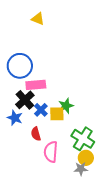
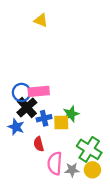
blue circle: (20, 66) -> (21, 92), moved, size x0.7
blue cross: (41, 110) -> (44, 118), turned 32
gray star: (81, 169) -> (72, 170), moved

